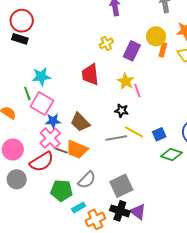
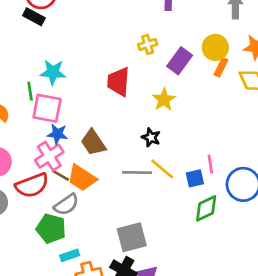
pink line: (137, 91) -> (210, 164), moved
pink square: (42, 104) -> (47, 108), turned -30
green diamond: (171, 155) -> (206, 208), turned -55
gray semicircle: (87, 180) -> (66, 205), moved

